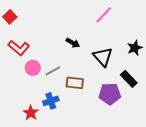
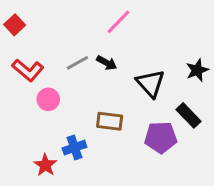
pink line: (104, 15) -> (118, 22), moved
gray line: (53, 71) -> (77, 63), moved

